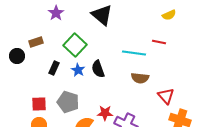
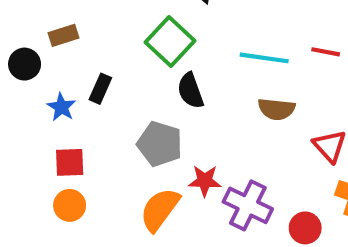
red line: (159, 42) -> (326, 52), moved
green square: (75, 45) -> (170, 42), moved
blue star: (78, 70) -> (61, 107), moved
gray pentagon: (68, 102) -> (160, 144), moved

